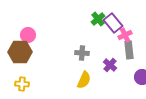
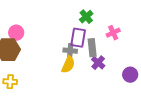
purple rectangle: (113, 23) -> (78, 38), moved, turned 48
gray rectangle: (129, 50) -> (92, 48), moved
yellow semicircle: (84, 80) -> (68, 65), moved

